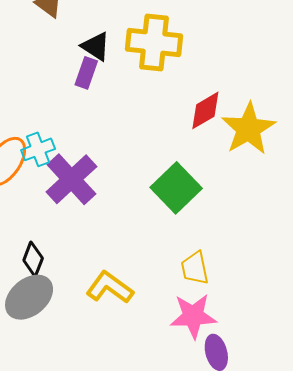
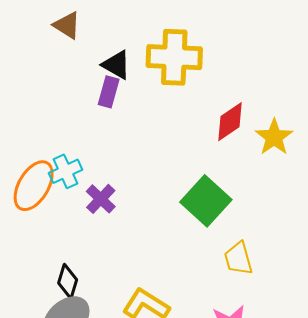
yellow star: (248, 129) -> (274, 137), size x0.7
purple cross: (71, 179) -> (101, 199), size x0.6
yellow trapezoid: (195, 268) -> (238, 259), moved

